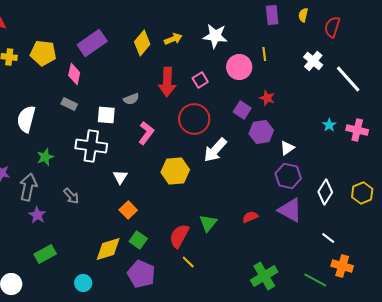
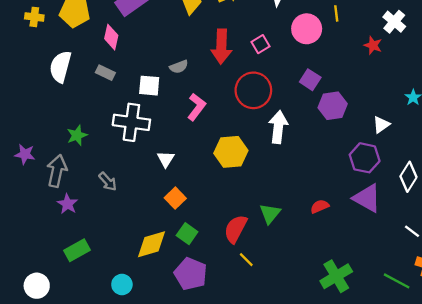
red star: (267, 98) -> (373, 45), moved
white semicircle: (26, 119) -> (60, 67), moved
white triangle: (287, 148) -> (381, 125), moved
white arrow: (215, 150) -> (278, 127), turned 144

